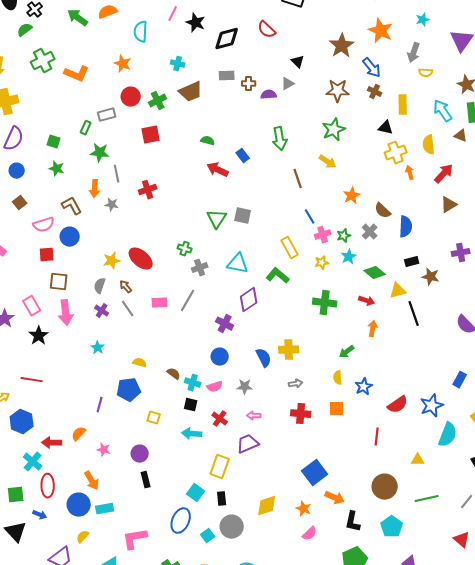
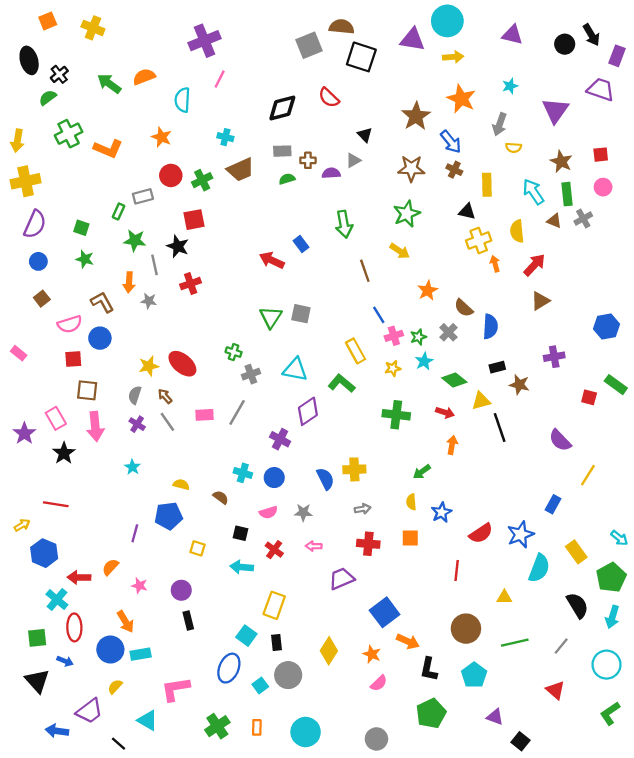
black star: (196, 23) -> (178, 246), moved
green semicircle: (208, 141) -> (287, 179), moved, turned -32
cyan cross: (193, 383) -> (243, 473), moved
purple trapezoid: (248, 444) -> (342, 579), moved
yellow diamond: (267, 506) -> (329, 651), turned -40

